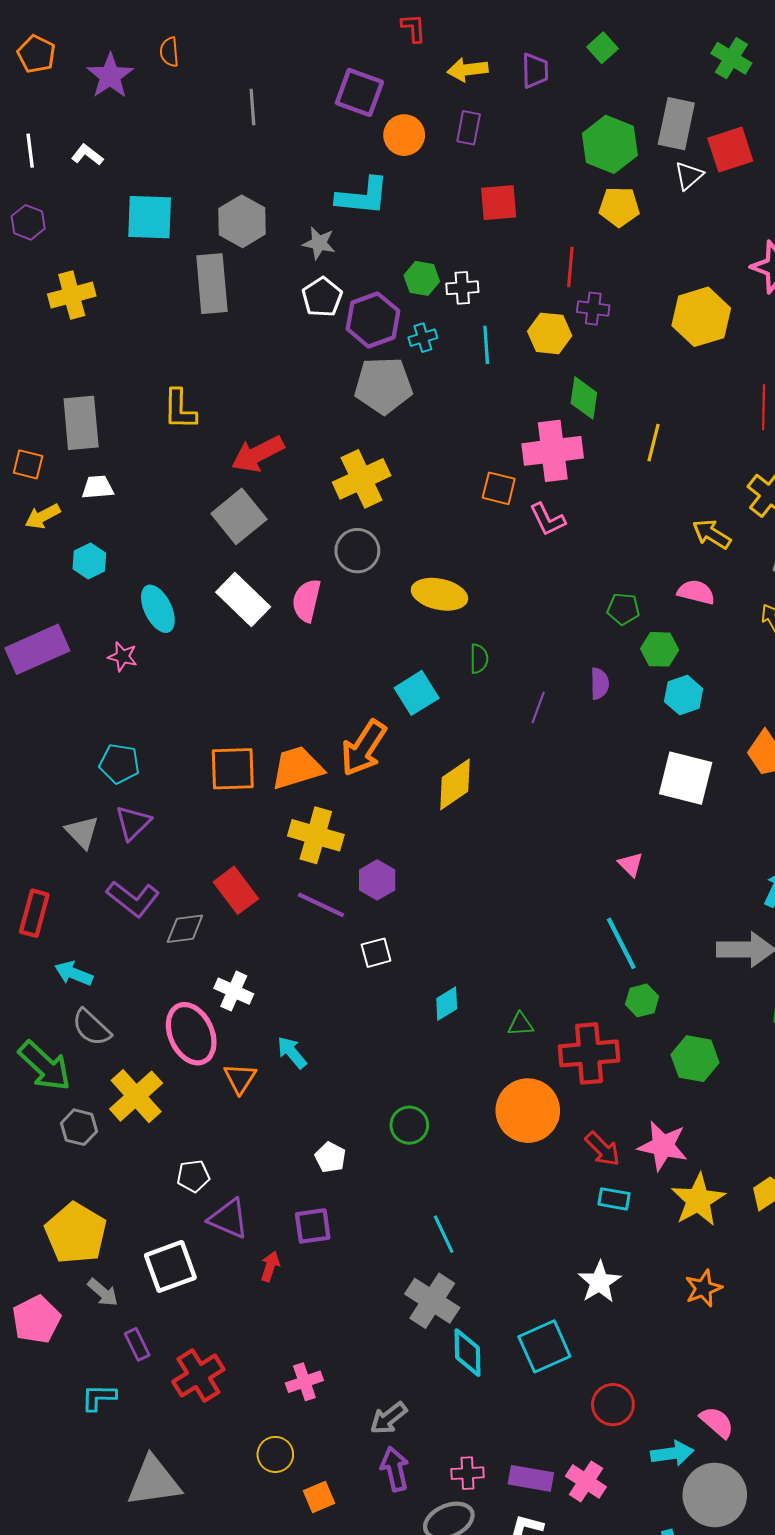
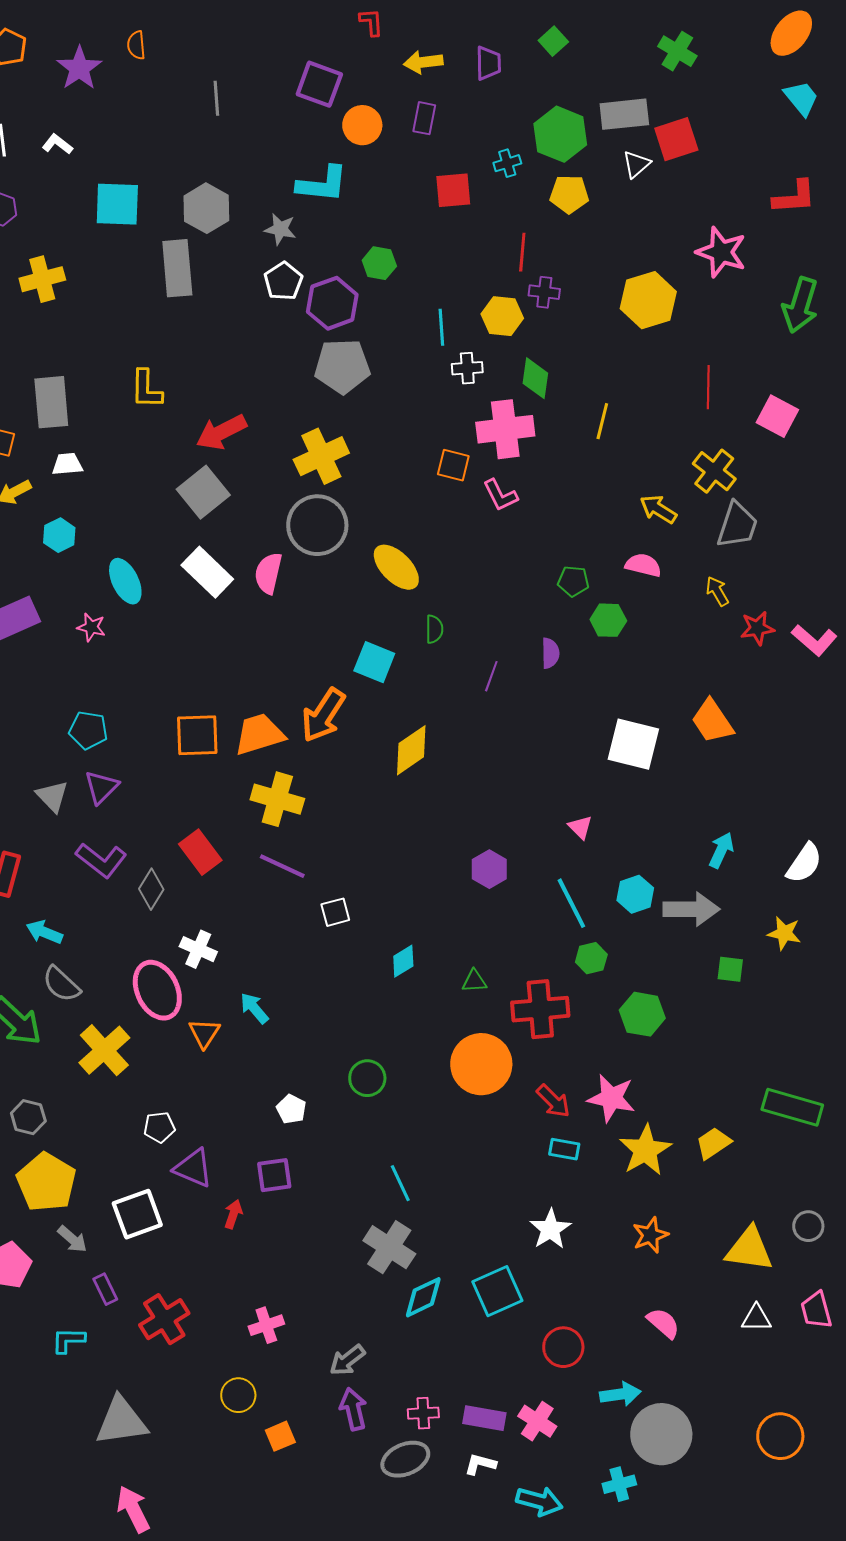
gray rectangle: (676, 124) -> (624, 114), turned 72
white cross: (462, 288) -> (467, 368), moved
cyan cross: (423, 338) -> (507, 163), moved
gray circle: (357, 551) -> (317, 525), size x1.4
yellow ellipse: (439, 594) -> (396, 567), turned 33
cyan square: (417, 693) -> (374, 662), turned -36
cyan hexagon: (684, 695) -> (635, 894), moved
purple hexagon: (377, 880) -> (489, 869), moved
gray diamond: (185, 929) -> (151, 889), turned -51
gray hexagon: (79, 1127) -> (28, 1117), moved
cyan diamond: (468, 1353) -> (423, 1297), turned 66
pink semicircle: (717, 1422) -> (663, 1323), moved

